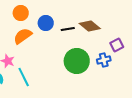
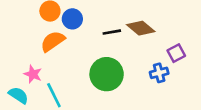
blue circle: (46, 23) -> (72, 19), moved
green circle: (77, 61) -> (107, 74), moved

